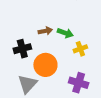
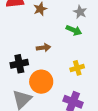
green arrow: (65, 33) -> (74, 30), moved

